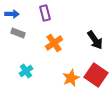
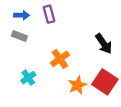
blue arrow: (12, 14) -> (22, 15), moved
orange cross: (54, 43) -> (60, 59), moved

